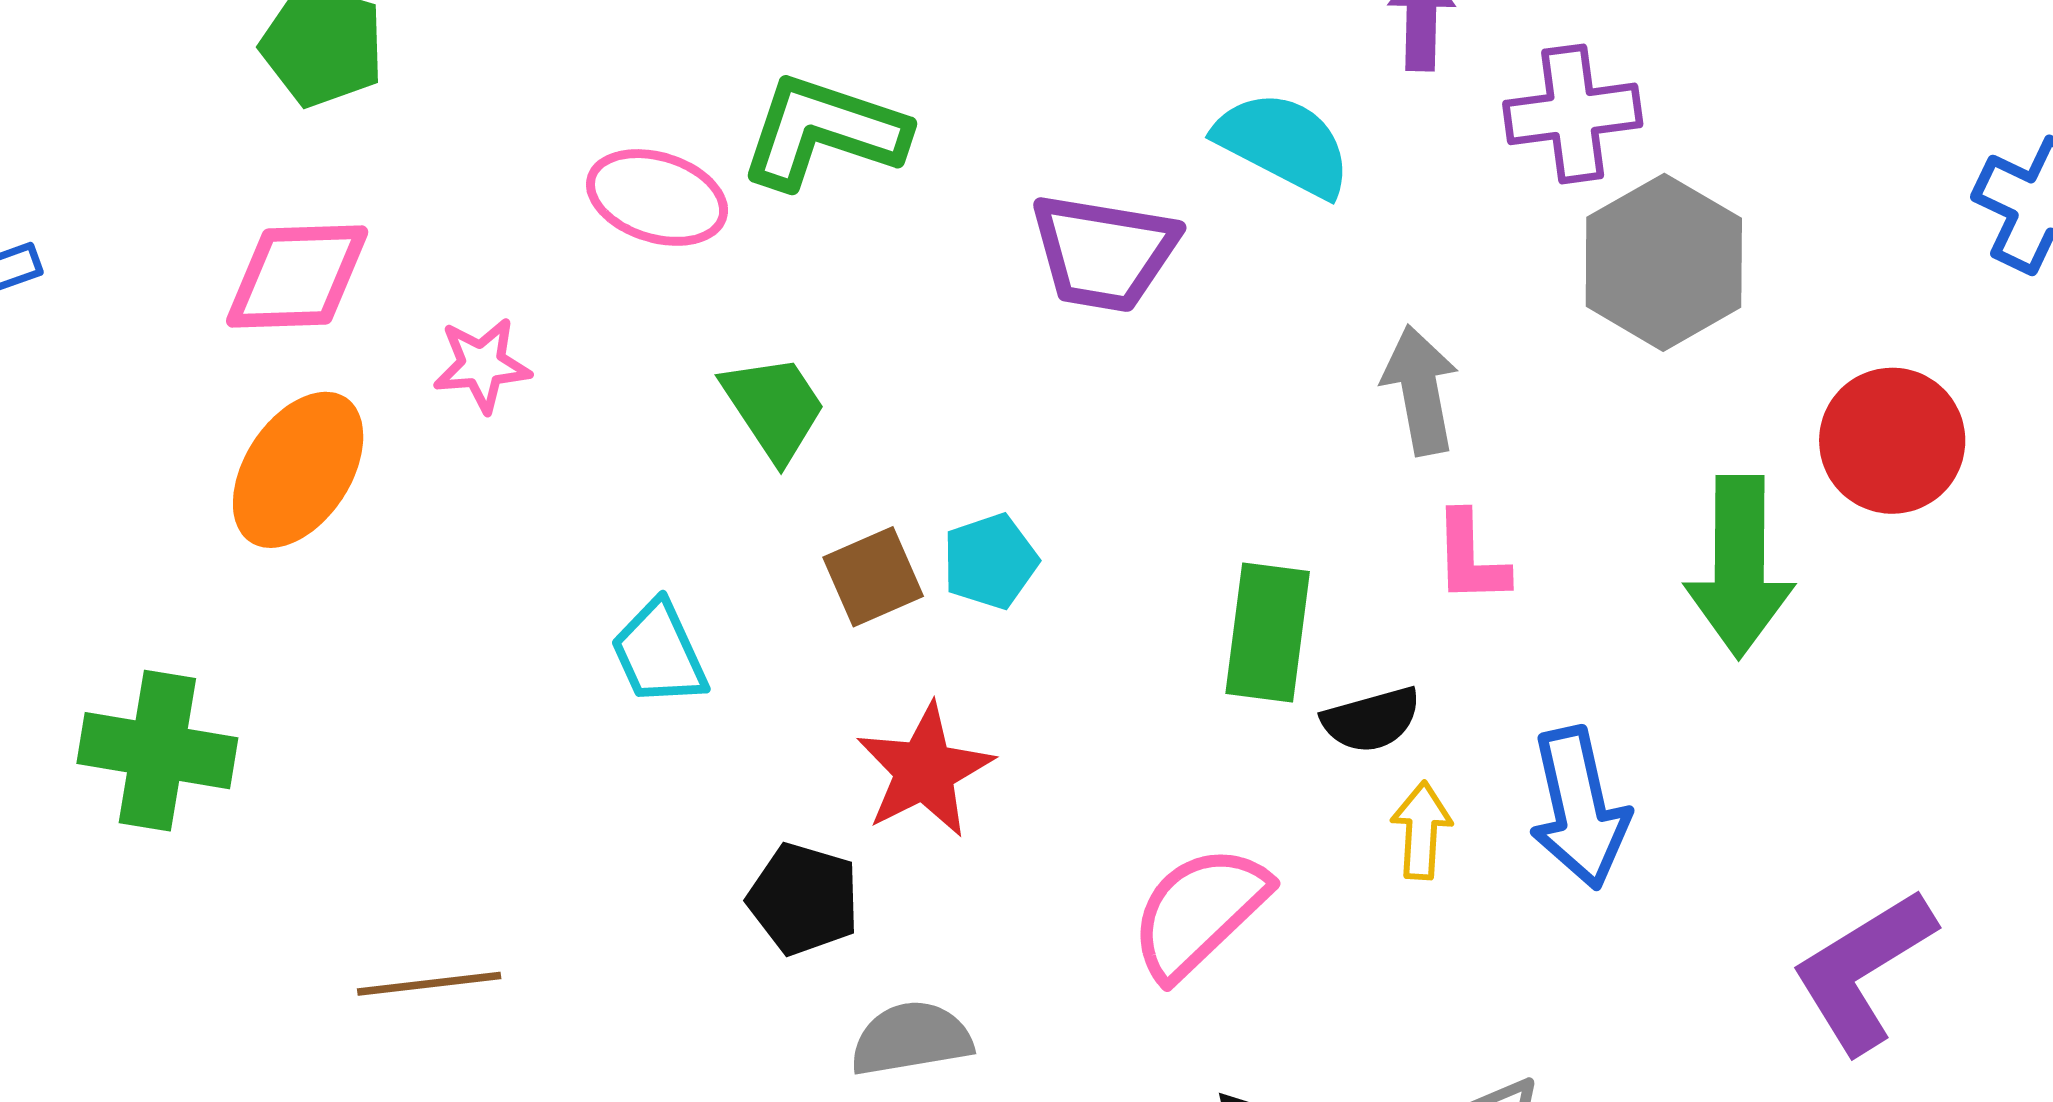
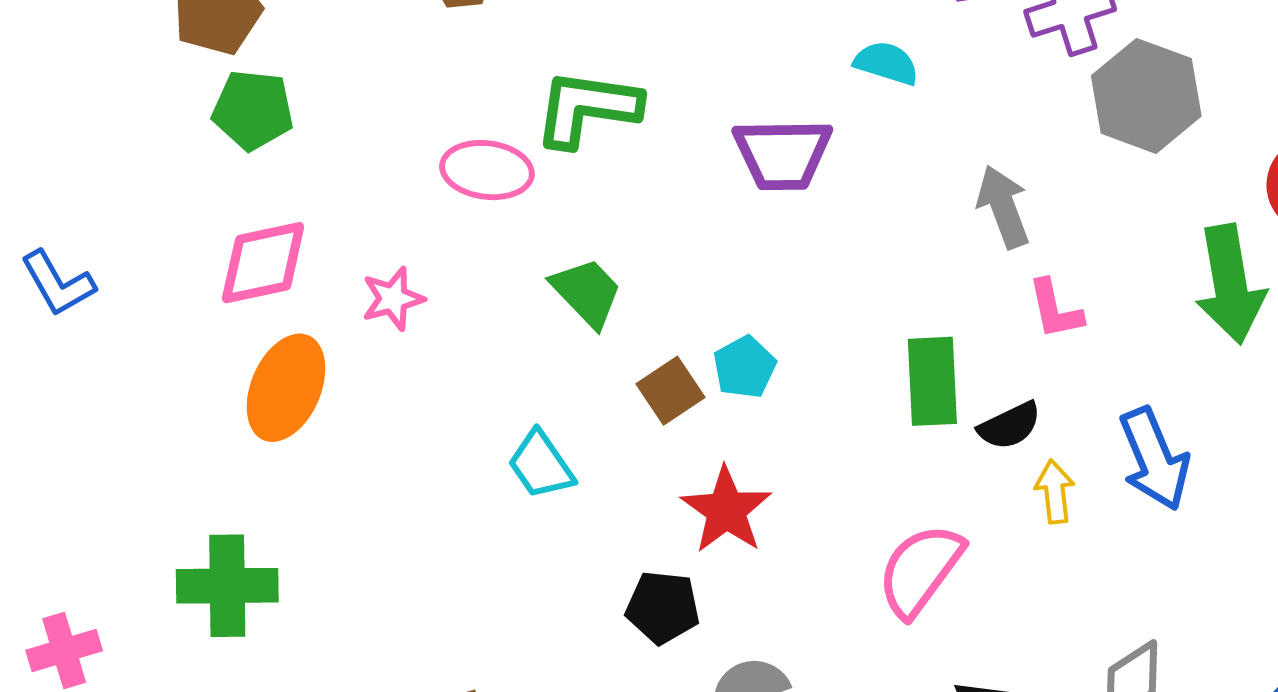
cyan semicircle: (1284, 144) -> (886, 63), size x0.7

